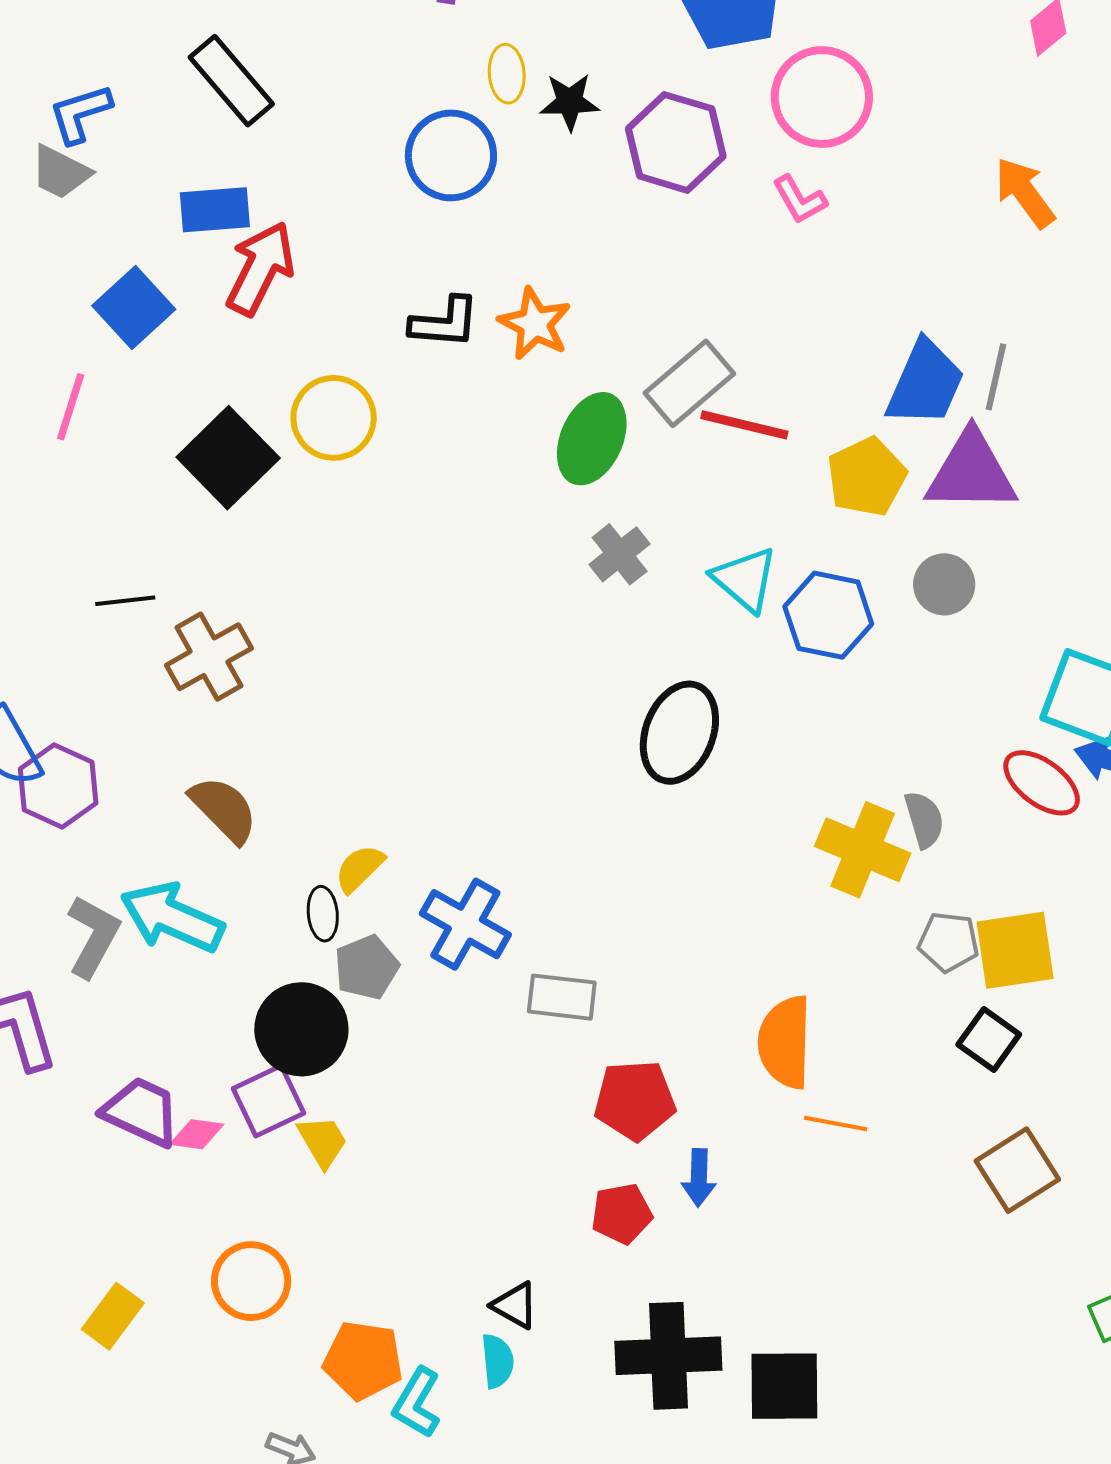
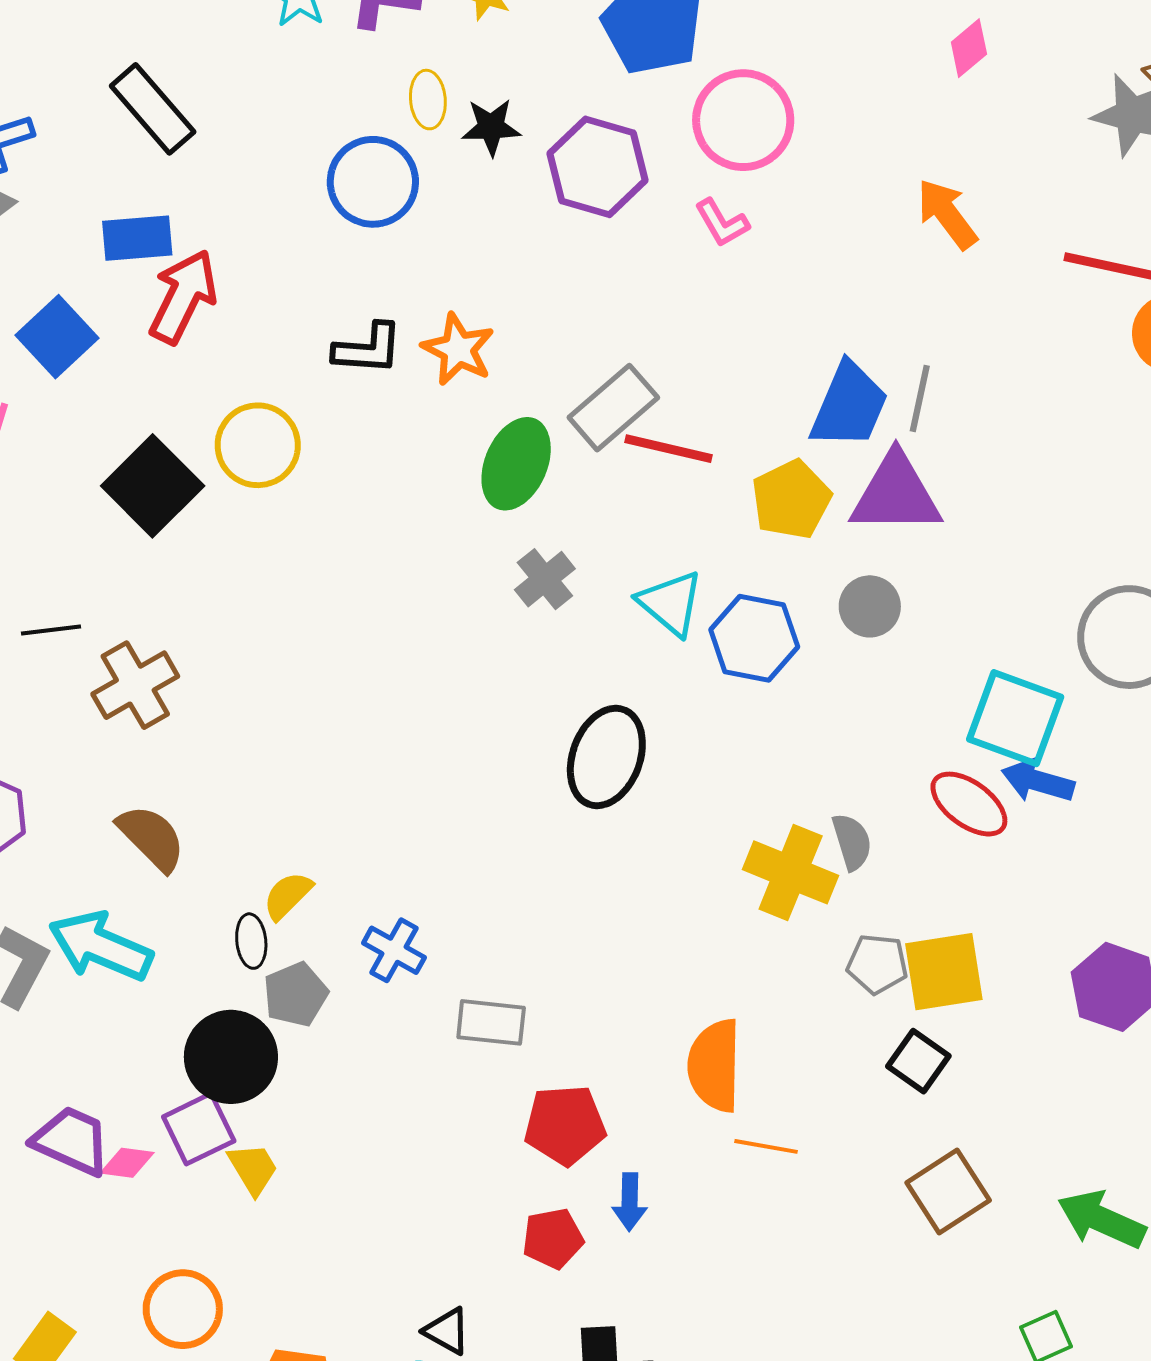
blue cross: (465, 924) -> (394, 950), size x0.7

